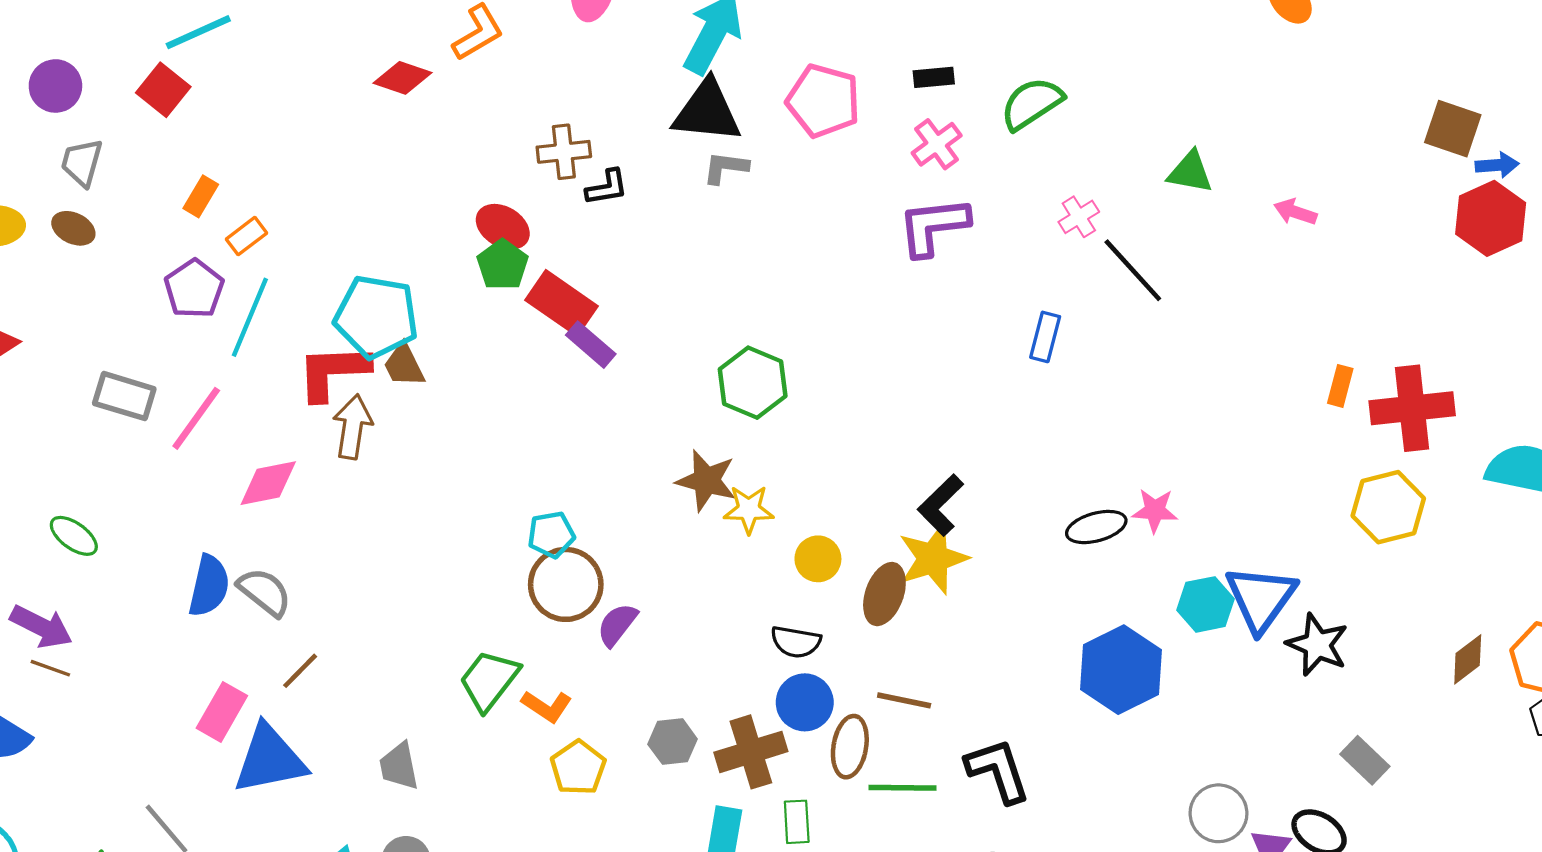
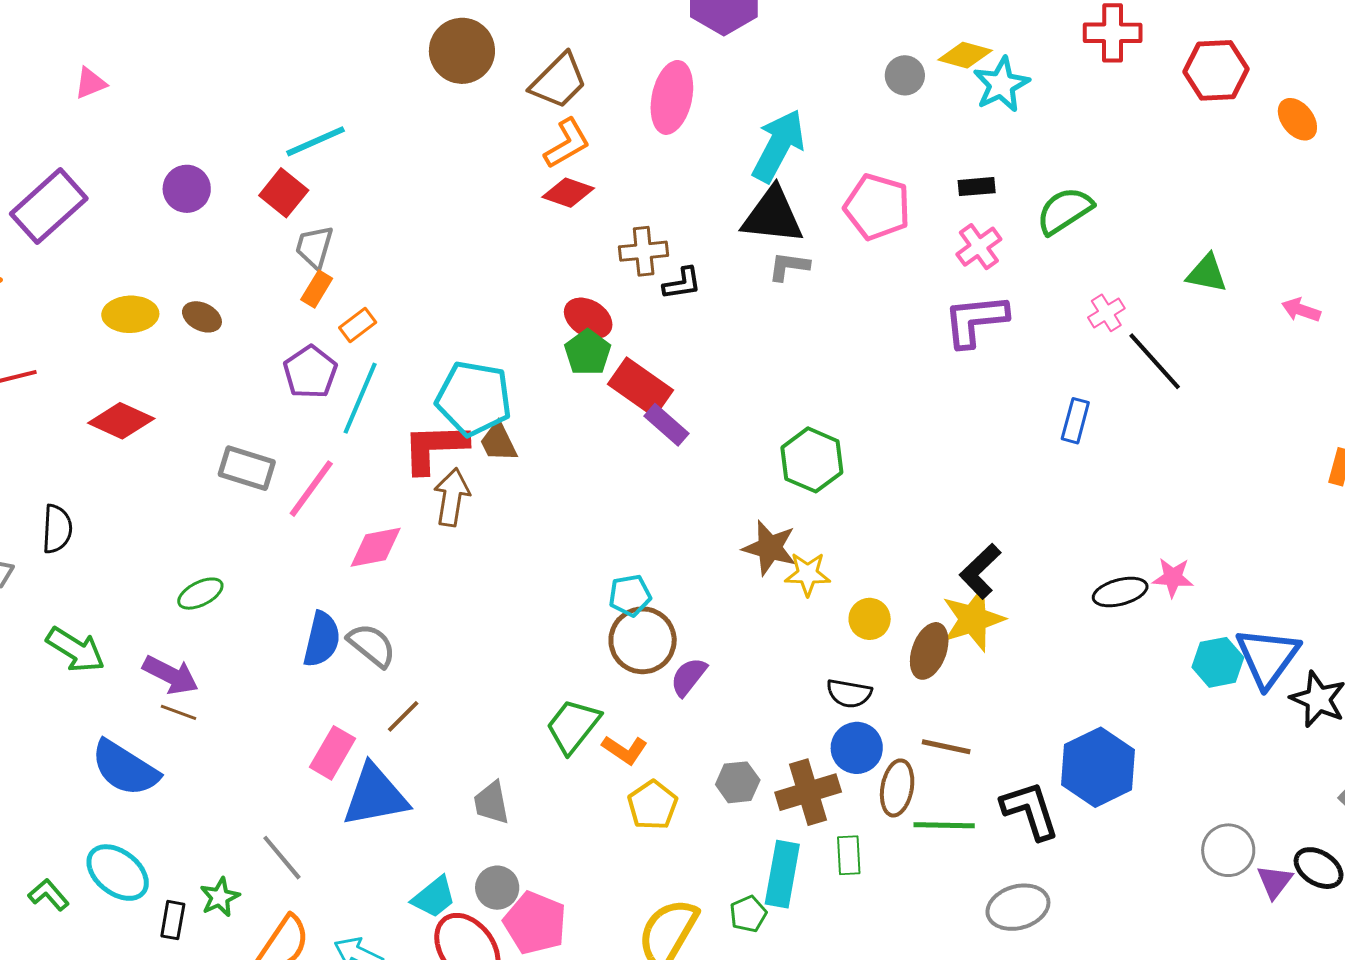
red diamond: (402, 78) -> (568, 193), moved
gray trapezoid: (82, 163) -> (314, 247), moved
green ellipse: (74, 536) -> (200, 594), turned -63
blue hexagon: (1121, 670) -> (1098, 767), moved

